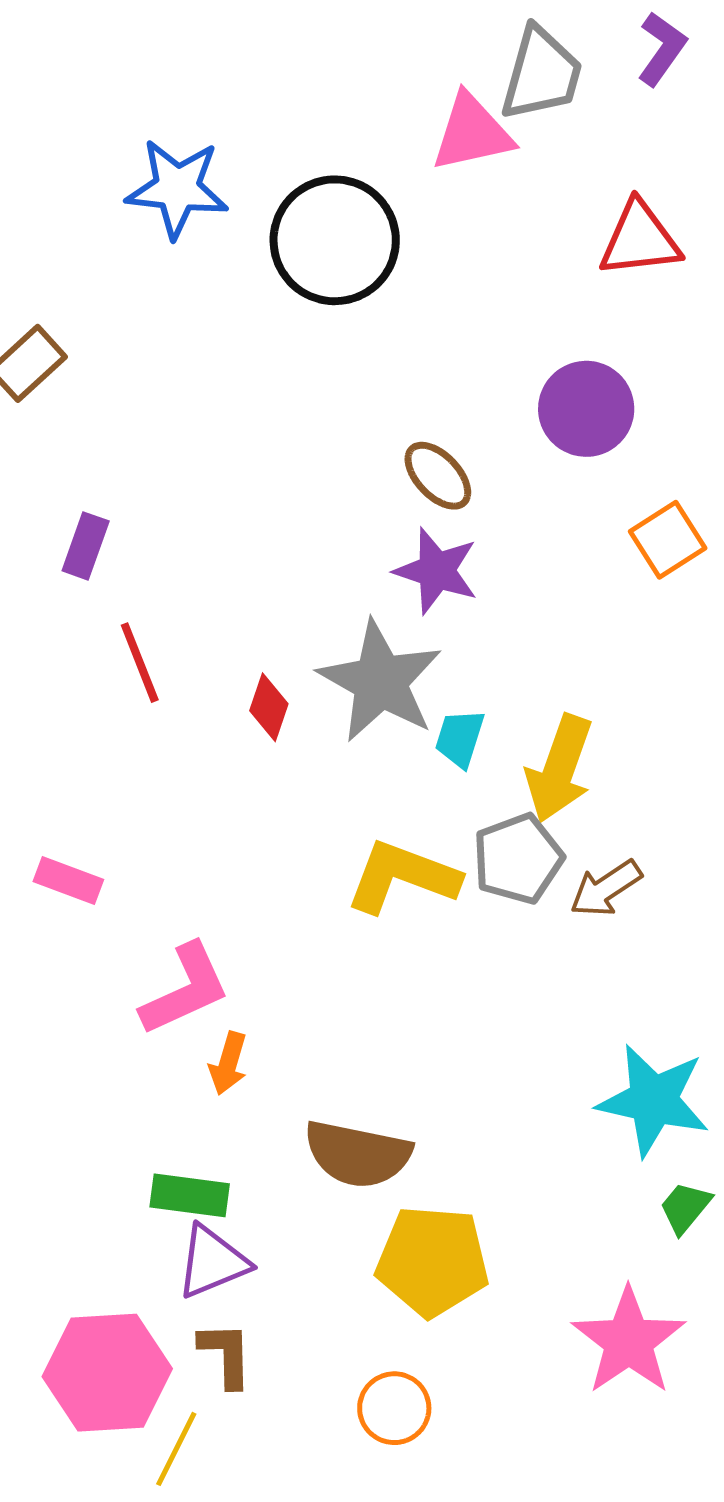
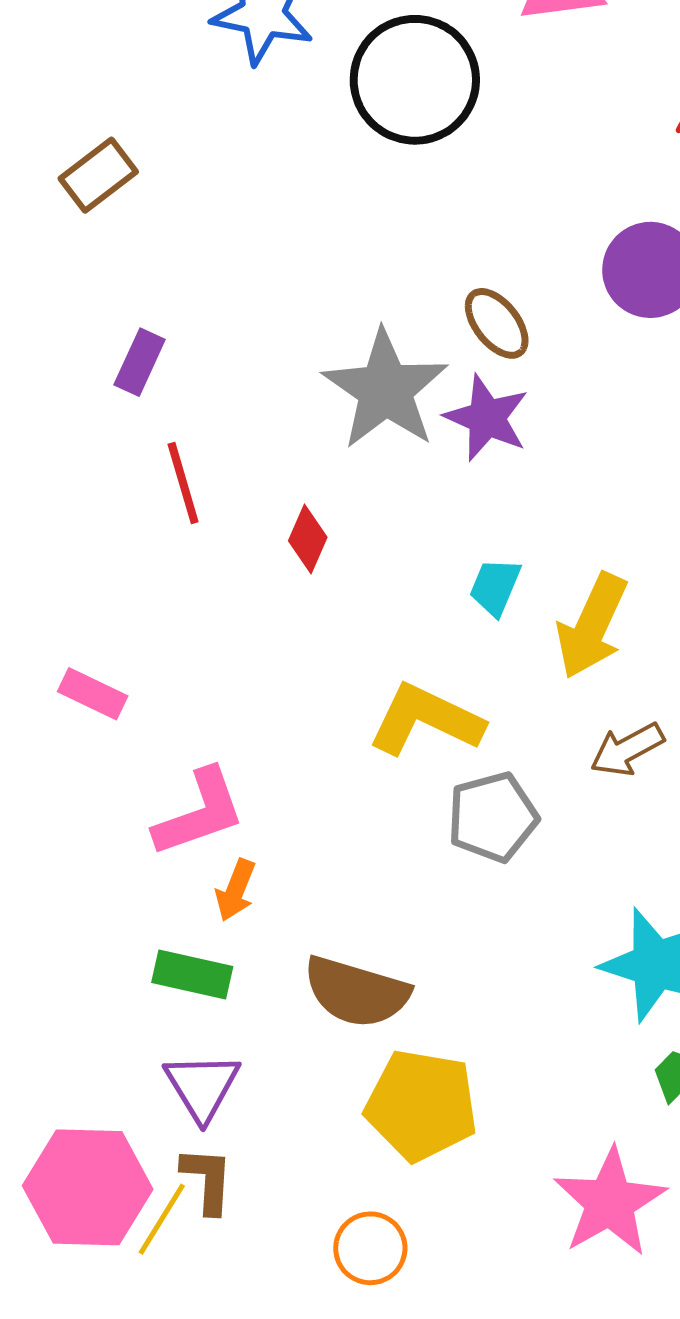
gray star: (380, 681) -> (385, 390), moved
gray pentagon: (518, 859) -> (493, 817), moved
green rectangle: (190, 1195) -> (192, 975), moved
purple triangle: (212, 1262) -> (202, 1086), turned -44
yellow line: (176, 1449) -> (162, 1219), moved

